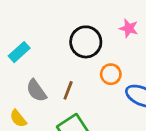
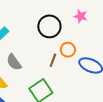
brown line: (68, 90) -> (53, 60), moved

